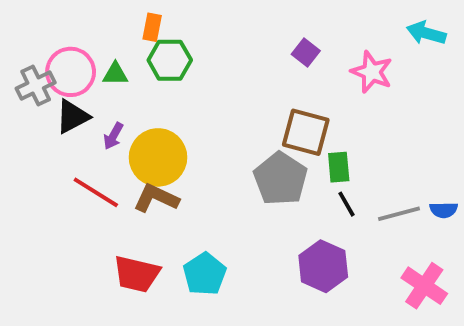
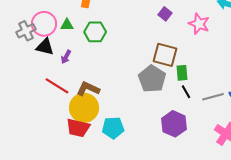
green hexagon: (170, 60) -> (95, 32), moved
black triangle: (73, 117) -> (45, 47), turned 42
yellow circle: (158, 157) -> (84, 108), moved
cyan pentagon: (205, 274) -> (113, 128), turned 30

